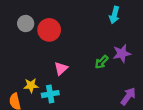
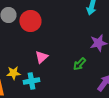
green arrow: (102, 62) -> (79, 64), moved

